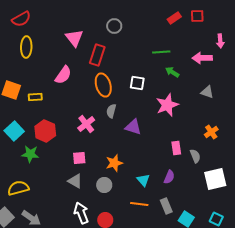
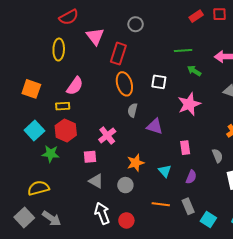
red semicircle: (21, 19) -> (69, 17), moved
yellow ellipse: (26, 47) -> (59, 50), moved
pink semicircle: (63, 75) -> (75, 86), moved
yellow rectangle: (35, 97) -> (63, 106), moved
pink cross: (86, 124) -> (107, 135), moved
pink rectangle: (176, 148) -> (185, 148), moved
pink square: (79, 158) -> (90, 157), moved
cyan triangle: (143, 180) -> (165, 171), moved

